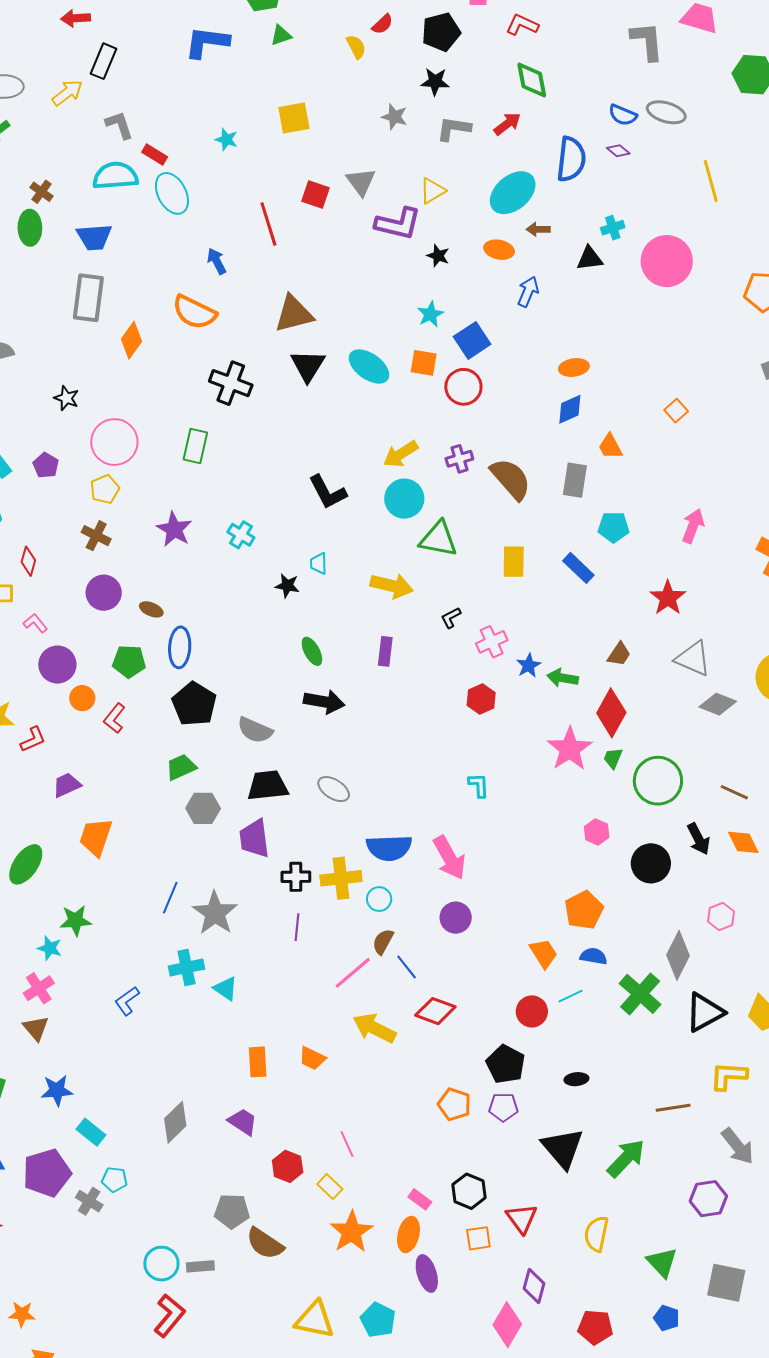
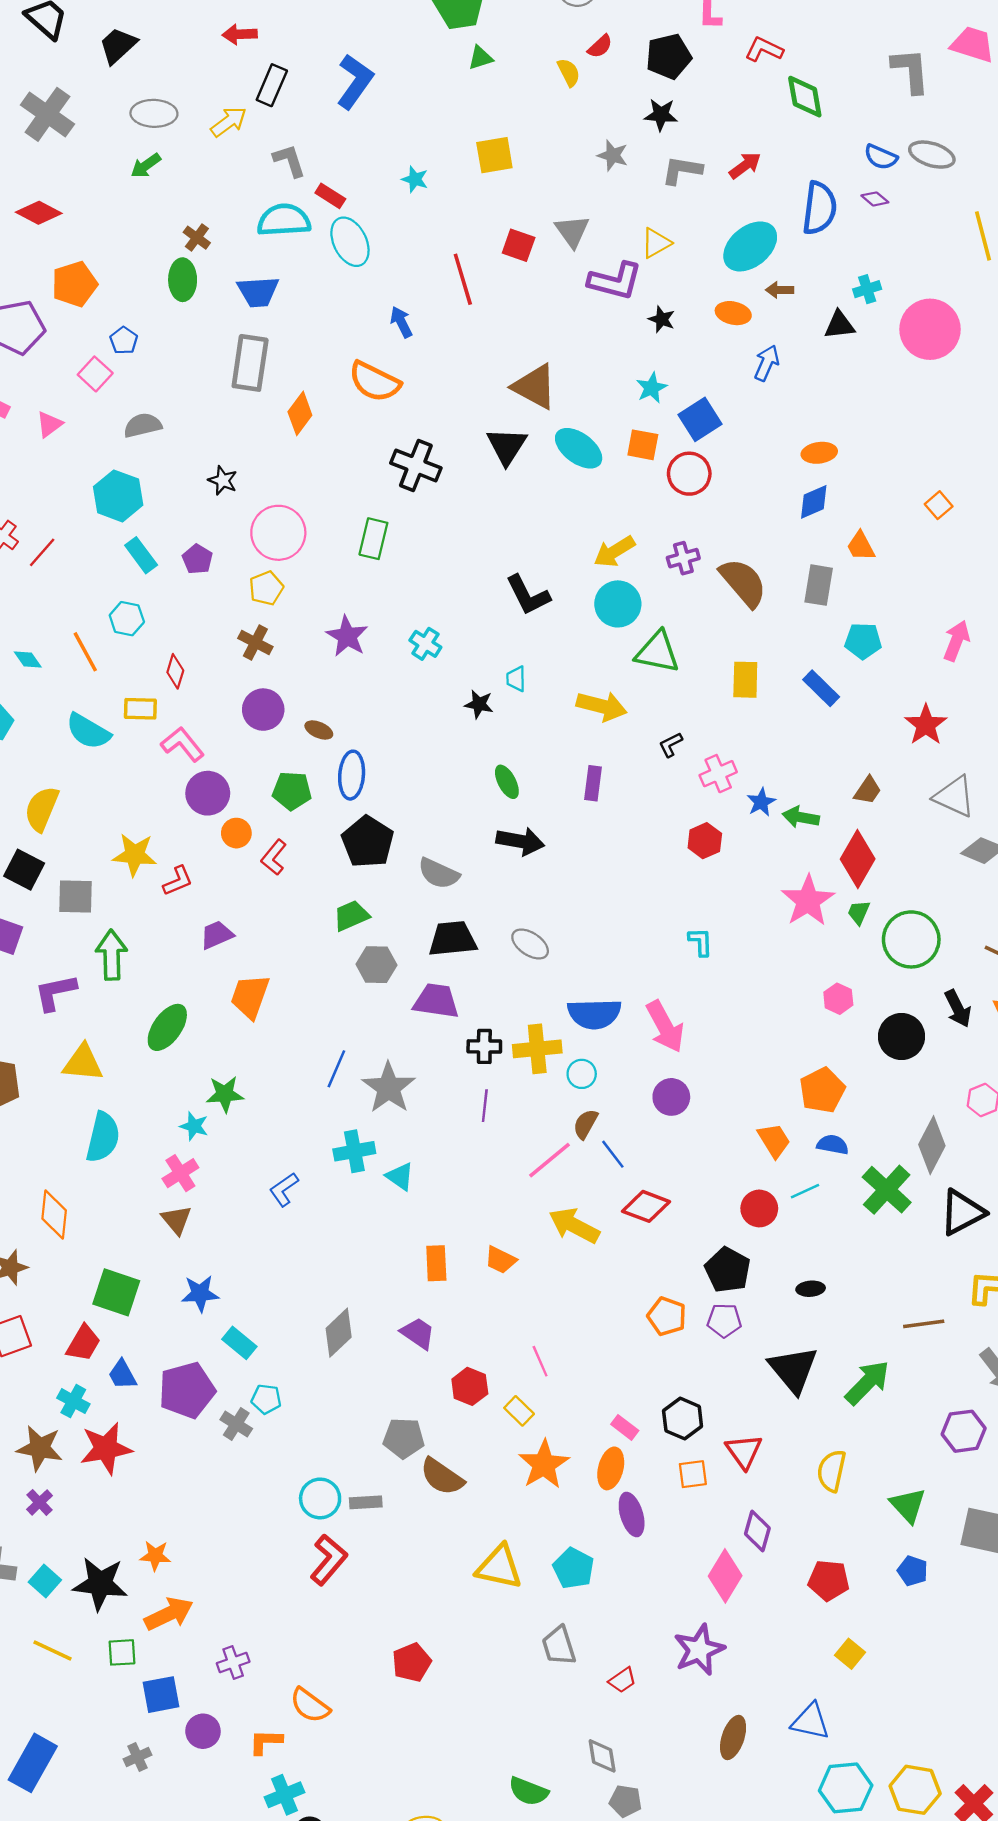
blue L-shape: (207, 42) -> (355, 82), moved, turned 117
green diamond: (532, 80) -> (805, 97), moved
brown triangle: (294, 314) -> (535, 387), moved, turned 42
pink L-shape: (35, 623) -> (182, 744), size x1.5
purple trapezoid: (254, 839) -> (436, 1001), turned 105

